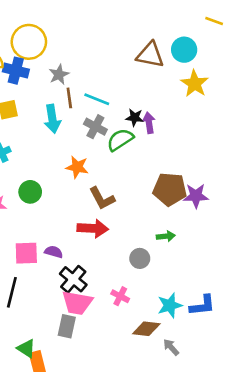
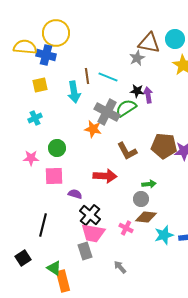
gray star: (59, 74) -> (137, 58), moved
gray cross: (95, 127) -> (107, 112), moved, size x1.4
brown L-shape: (102, 198) -> (127, 151), moved
green arrow: (166, 236) -> (149, 184), moved
pink square: (26, 253) -> (54, 176), moved
gray rectangle: (67, 326) -> (85, 251), turned -30
brown diamond: (146, 329) -> (146, 217), moved
gray arrow: (171, 347) -> (120, 267), moved

